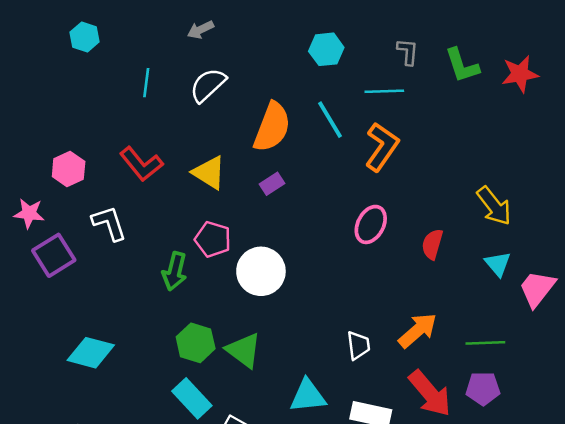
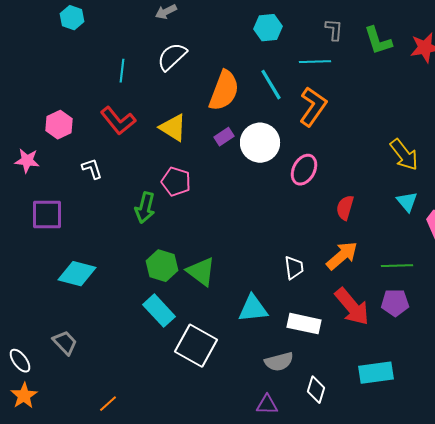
cyan line: (146, 83) -> (122, 71), moved
white L-shape: (109, 223) -> (92, 169), size x0.7
red semicircle: (432, 244) -> (345, 208), moved
purple square: (54, 255) -> (47, 215), moved, turned 32
white circle: (261, 271) -> (260, 143), moved

